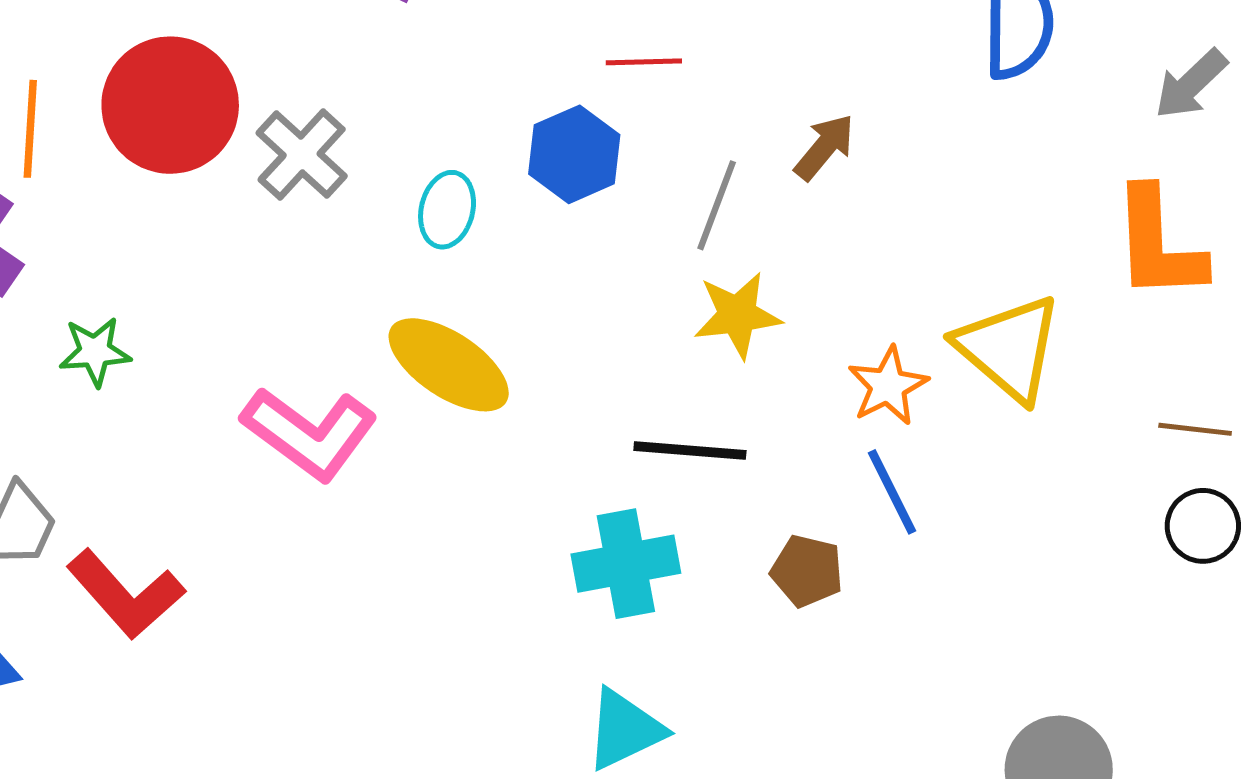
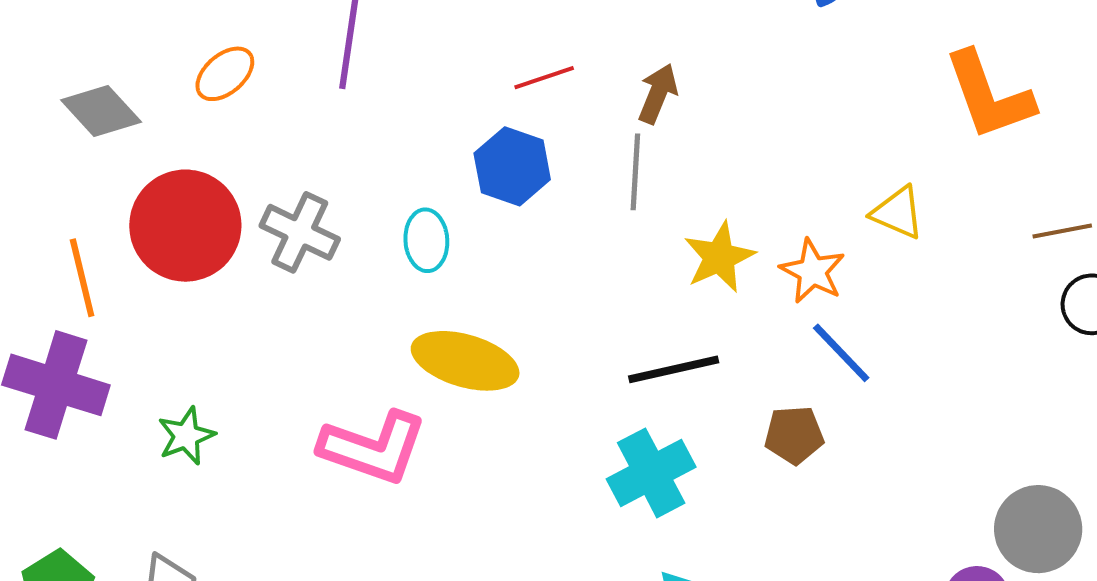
brown arrow: (824, 147) -> (658, 94), moved
yellow star: (737, 315) -> (719, 257), moved
yellow triangle: (1009, 348) -> (898, 213), size x0.6

